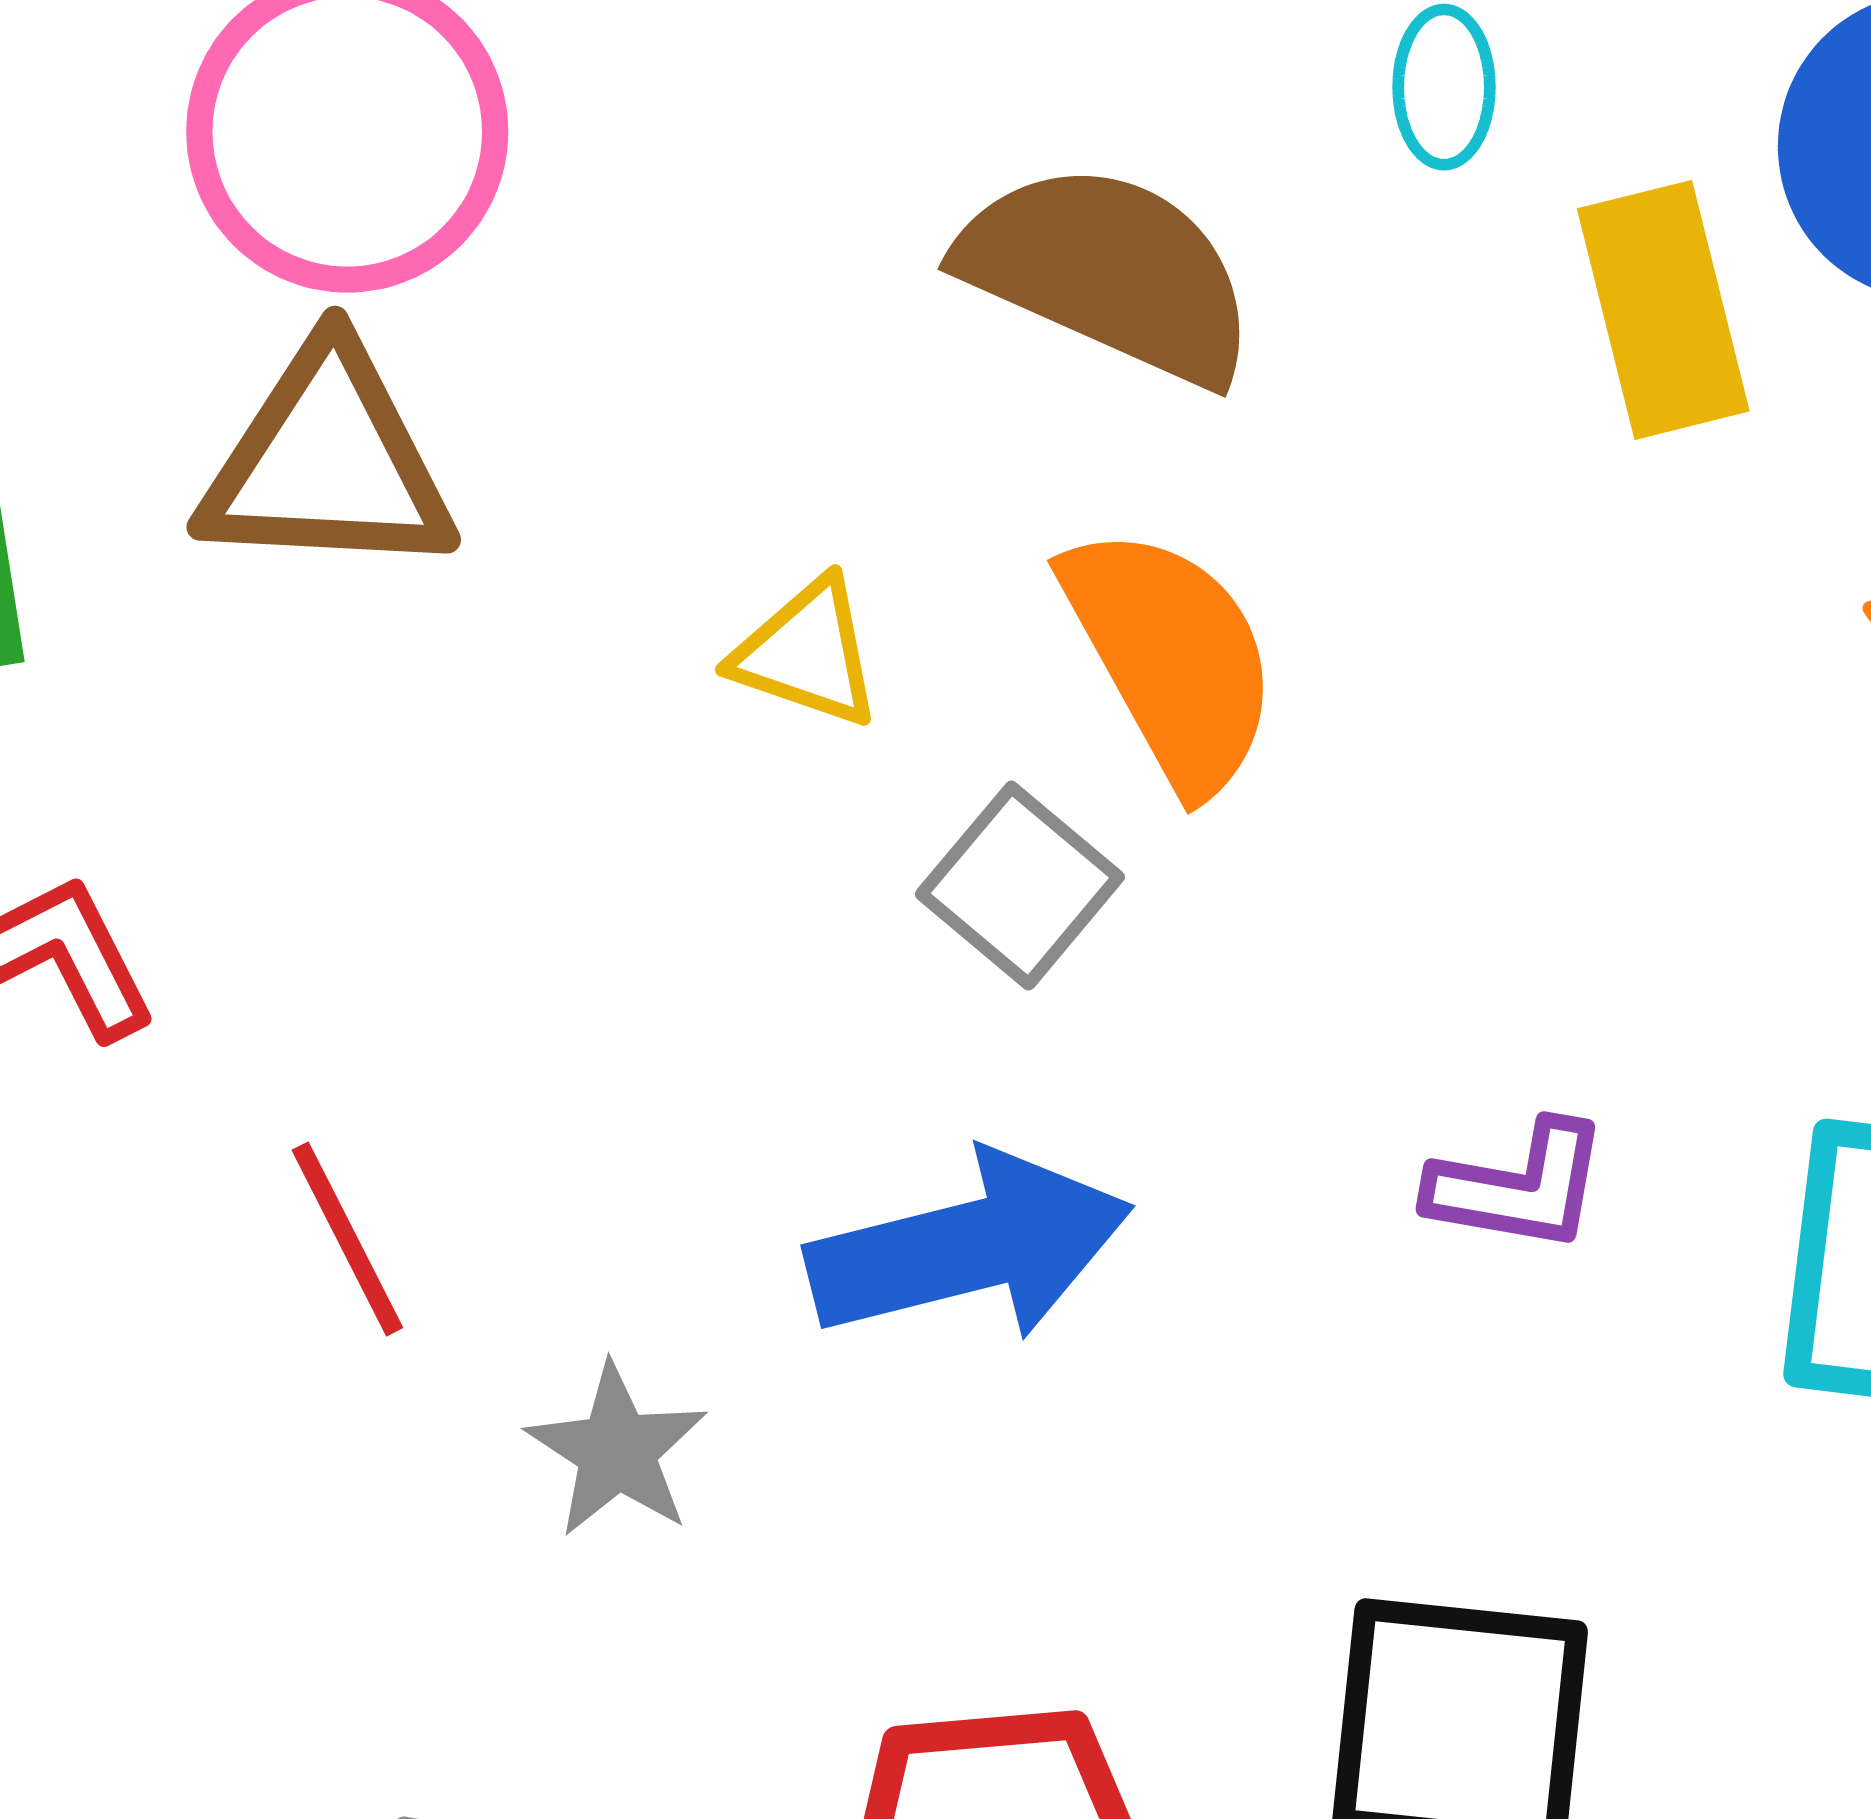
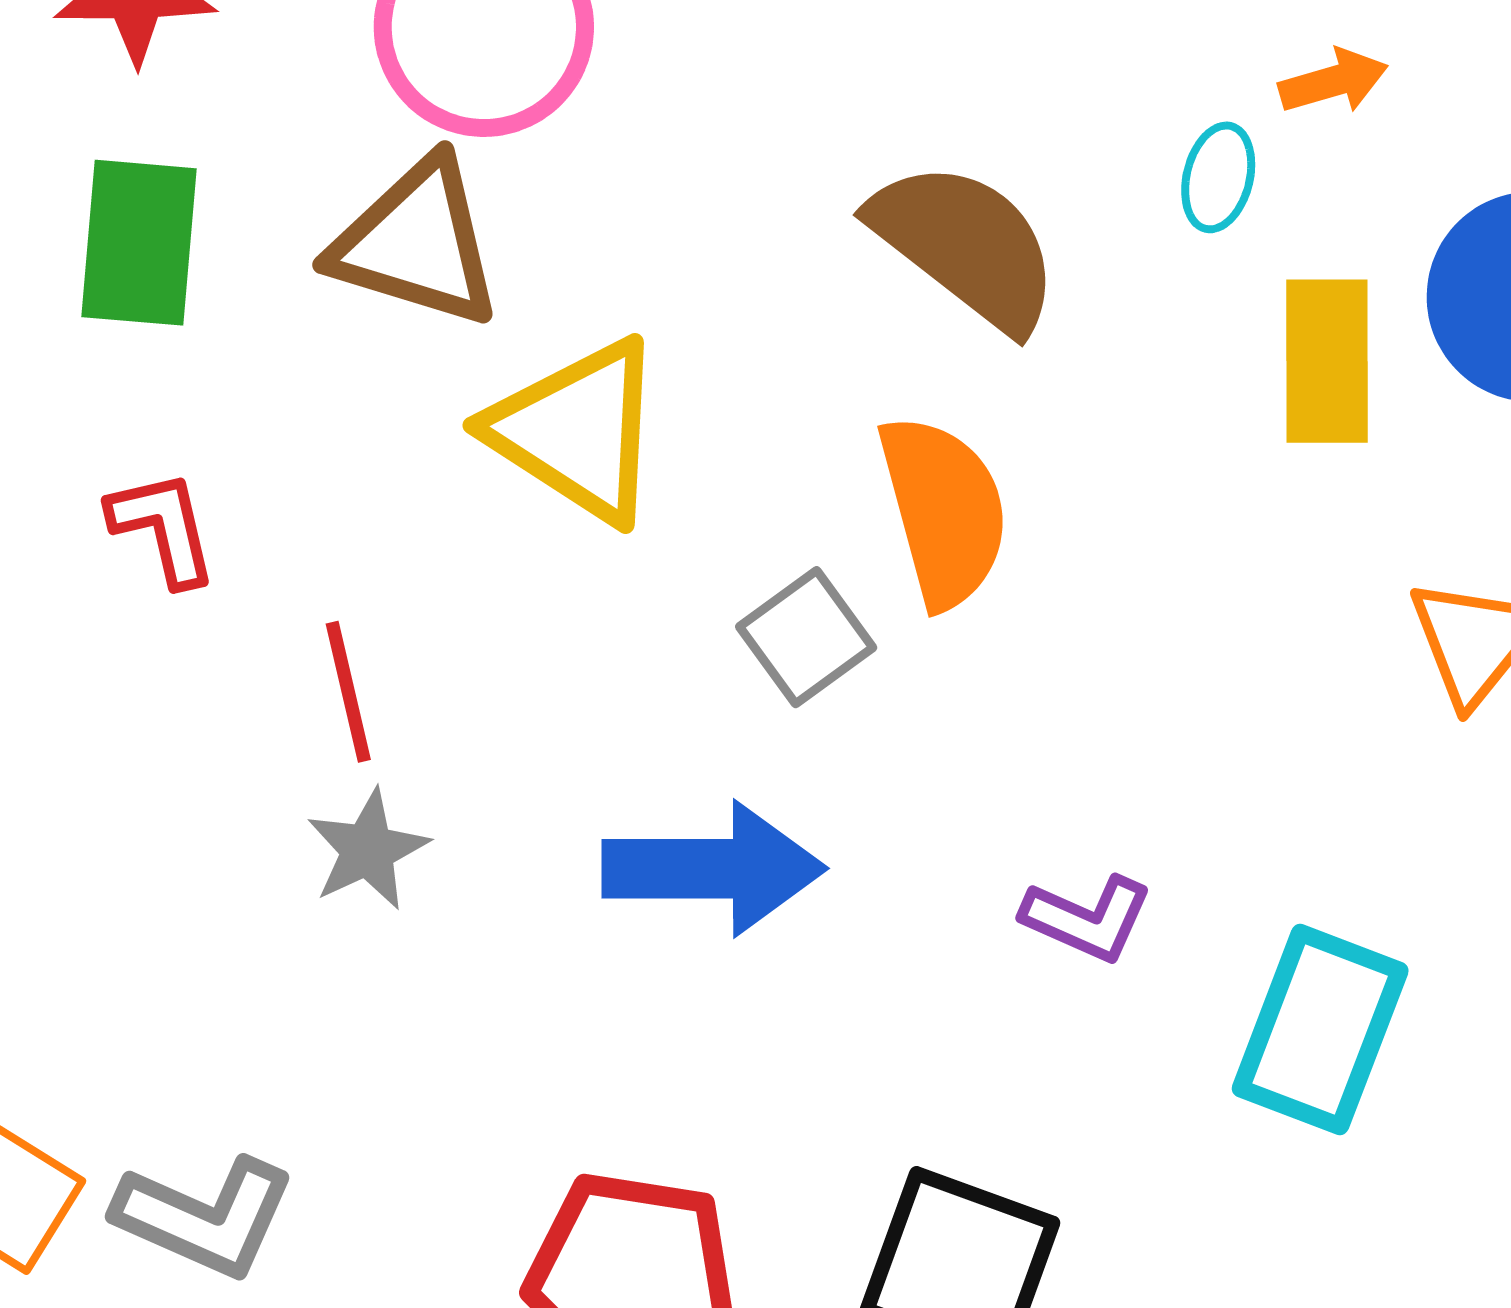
yellow triangle: (807, 653) -> (577, 431), moved, size x1.8
red line: (347, 1239) -> (348, 692), moved
gray star: (617, 1451) -> (368, 850), moved

